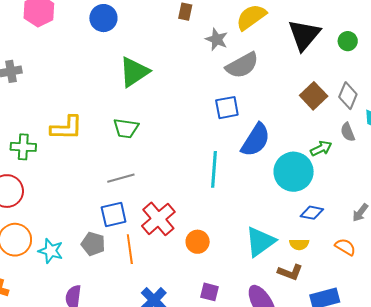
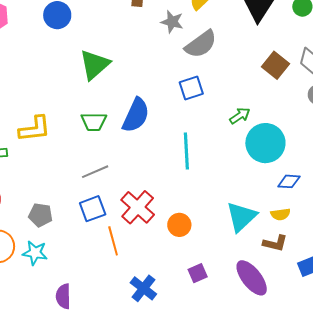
blue semicircle: (256, 140) -> (136, 115), moved
green arrow: (321, 148) -> (240, 116), moved
gray pentagon: (93, 244) -> (40, 215), moved
purple square: (209, 292) -> (198, 273), turned -30

